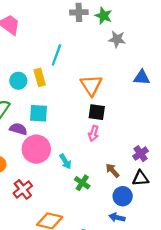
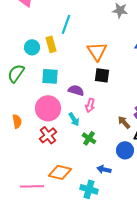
purple semicircle: (18, 129) -> (76, 90), moved
pink arrow: (93, 133) -> (90, 105), moved
brown arrow: (112, 170) -> (124, 122), moved
red cross: (23, 189) -> (48, 135), moved
blue arrow: (117, 218) -> (104, 169), moved

